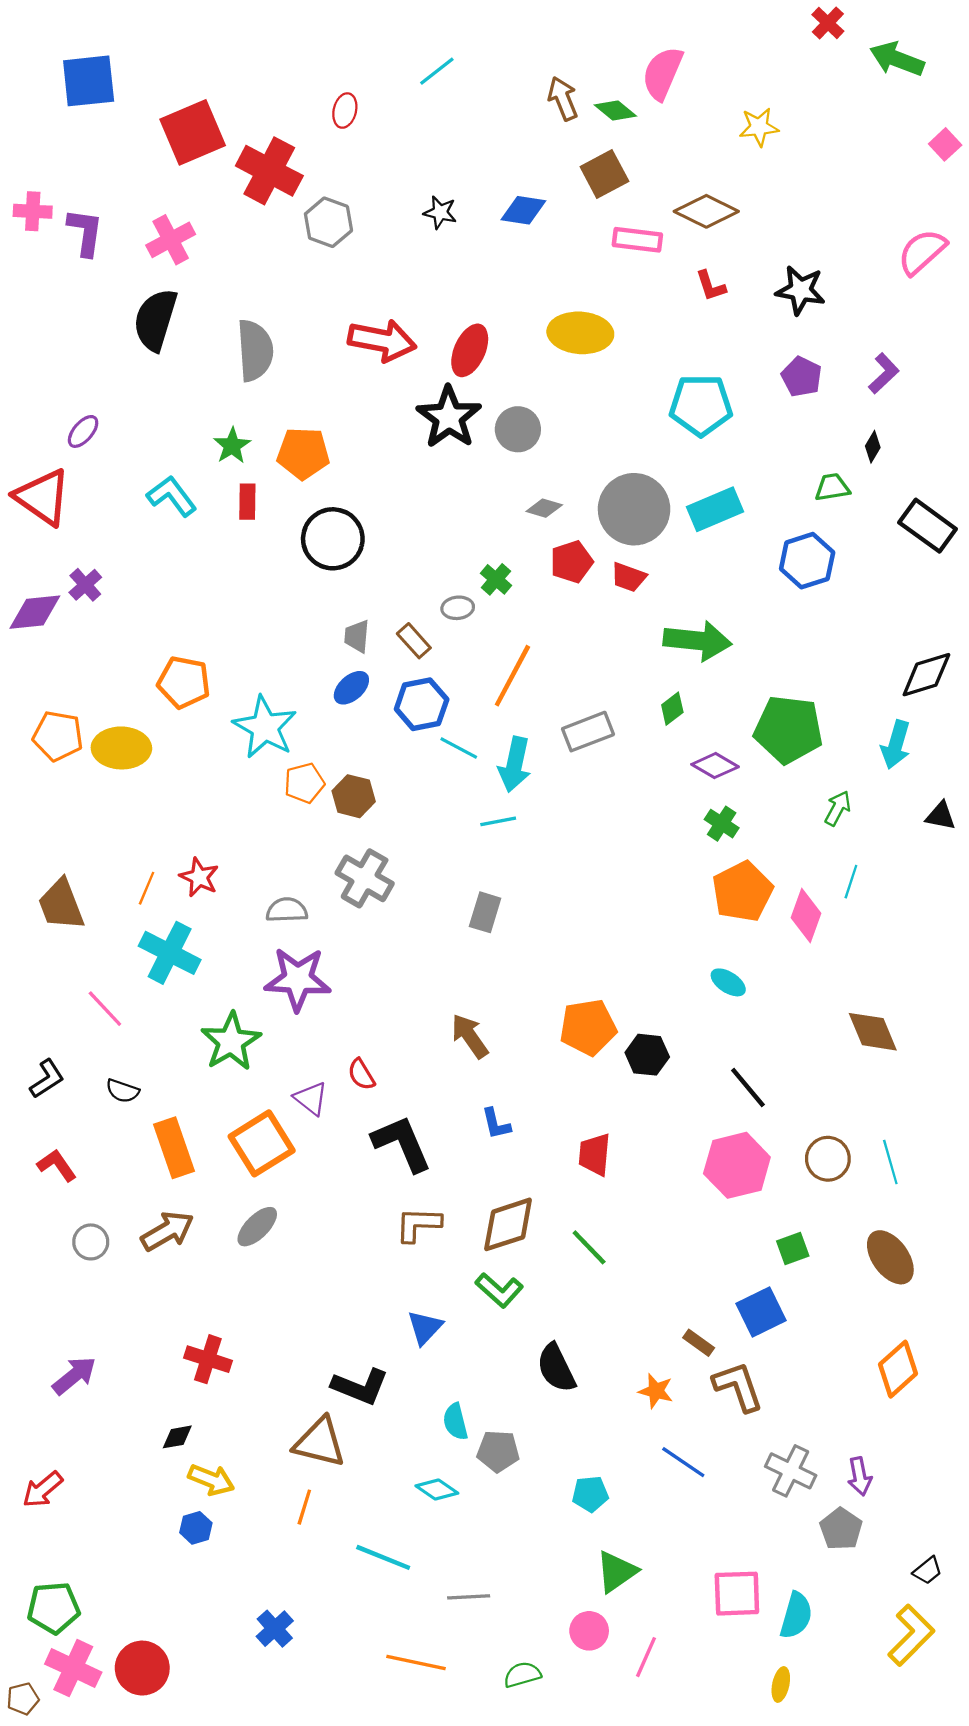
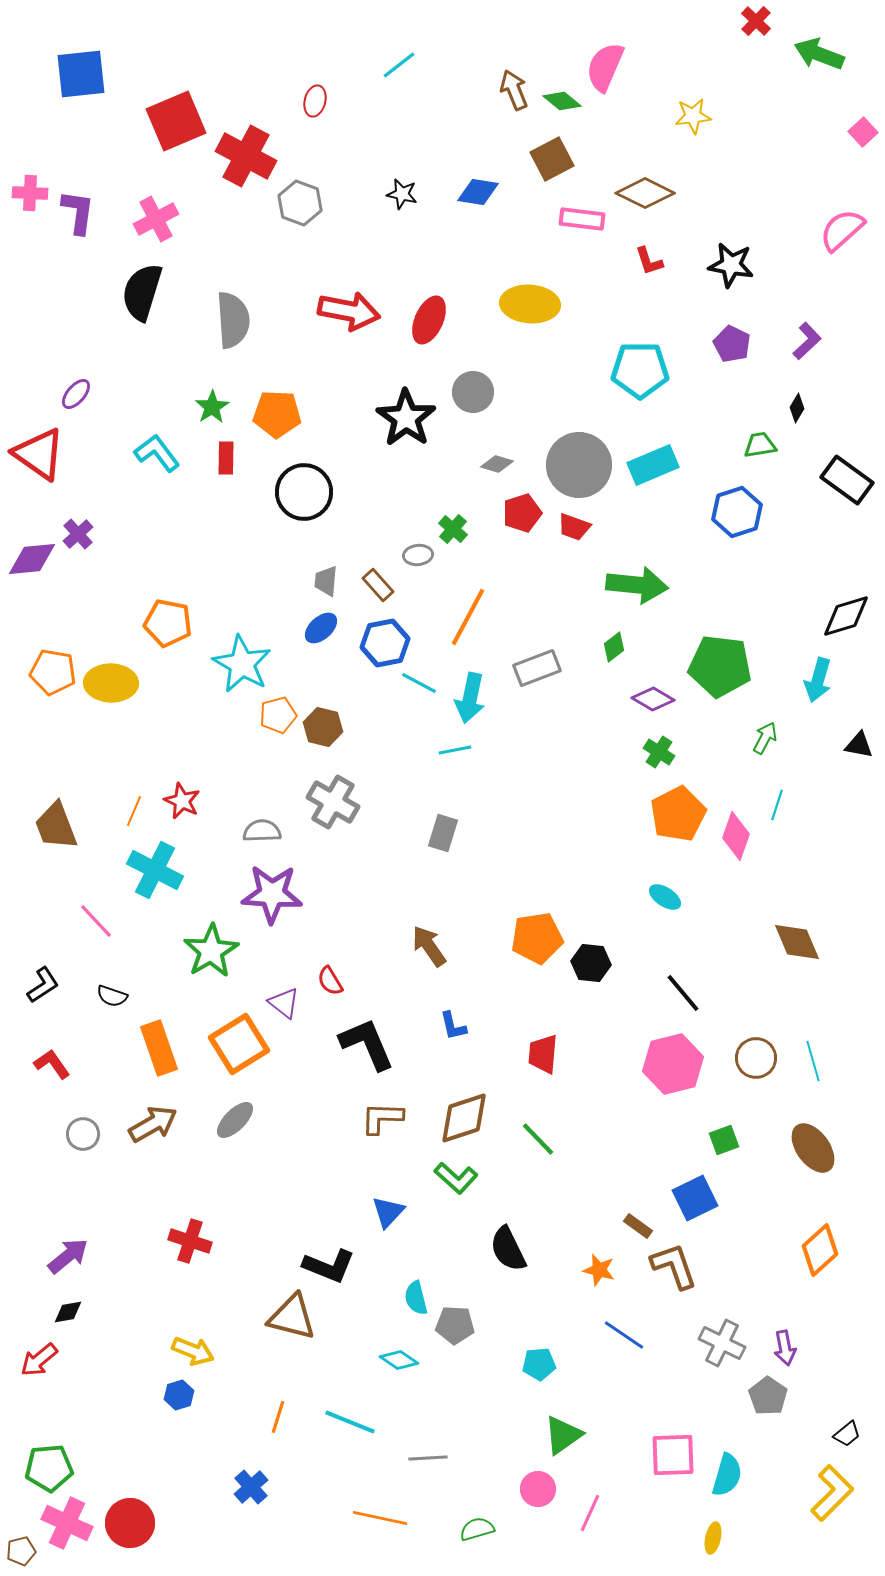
black star: (449, 417) -> (406, 418), moved
black diamond: (177, 1437) -> (68, 1312), moved
orange line: (304, 1507) -> (278, 1417), moved

